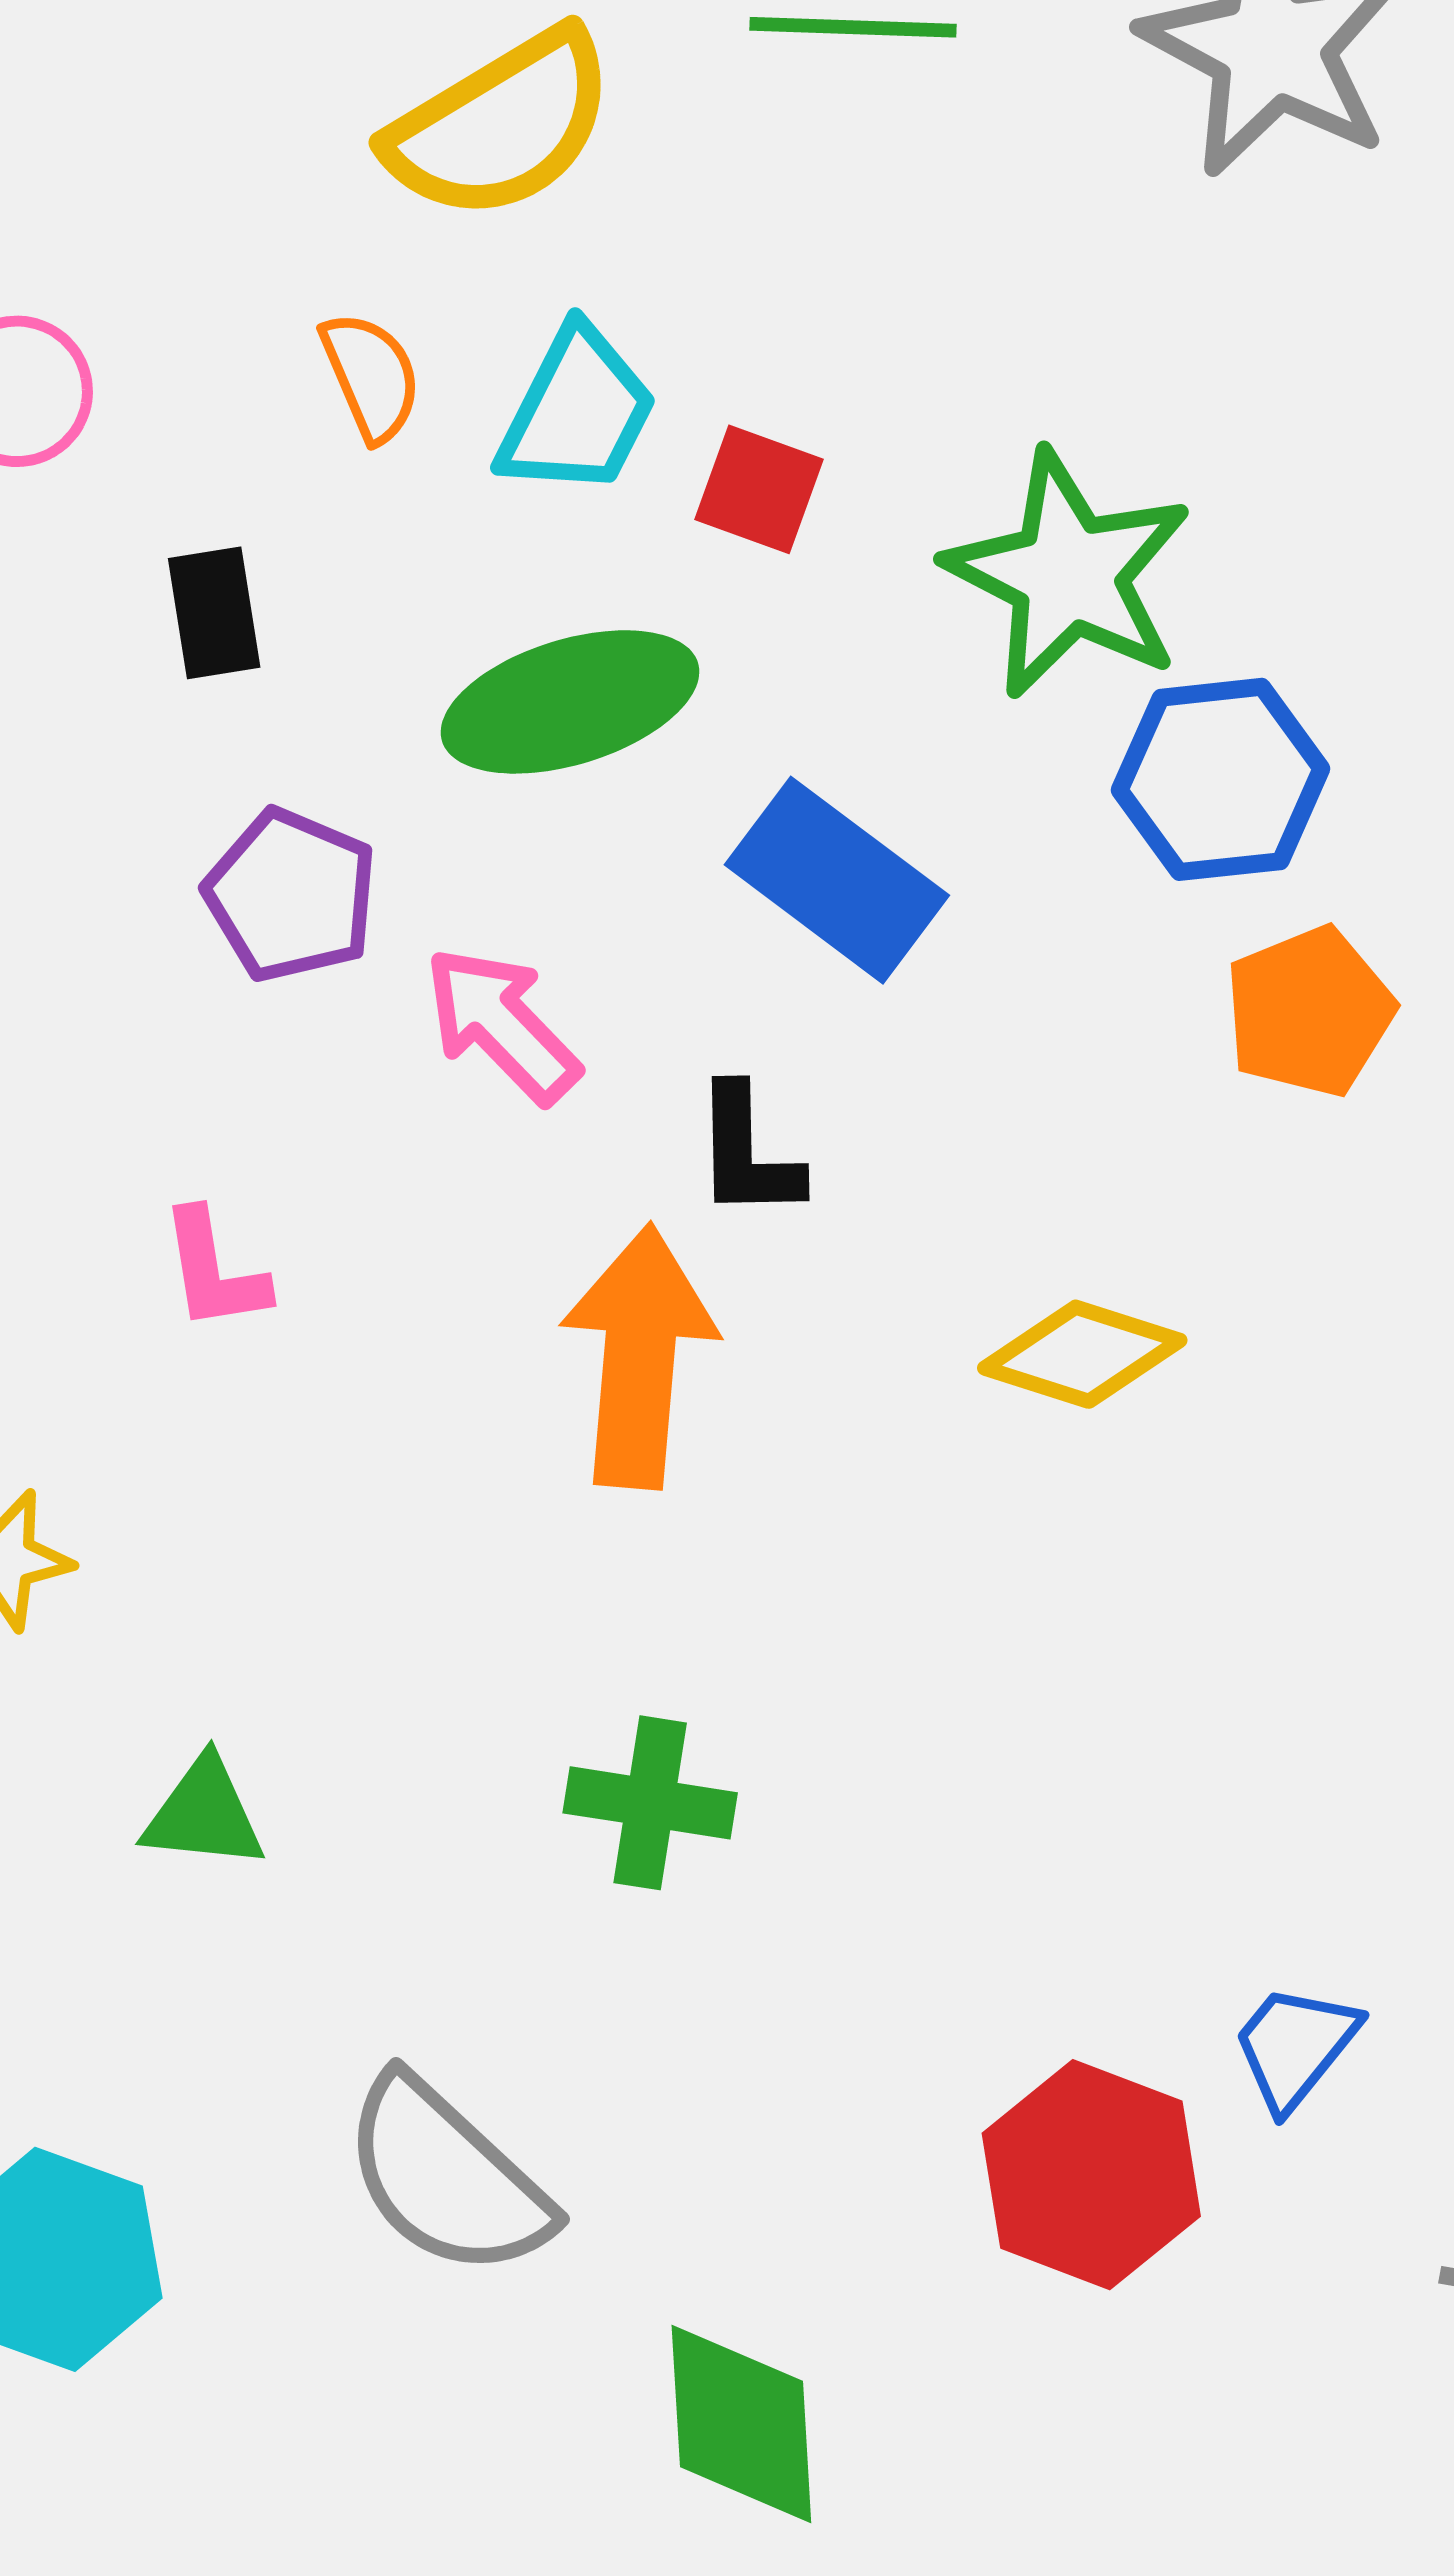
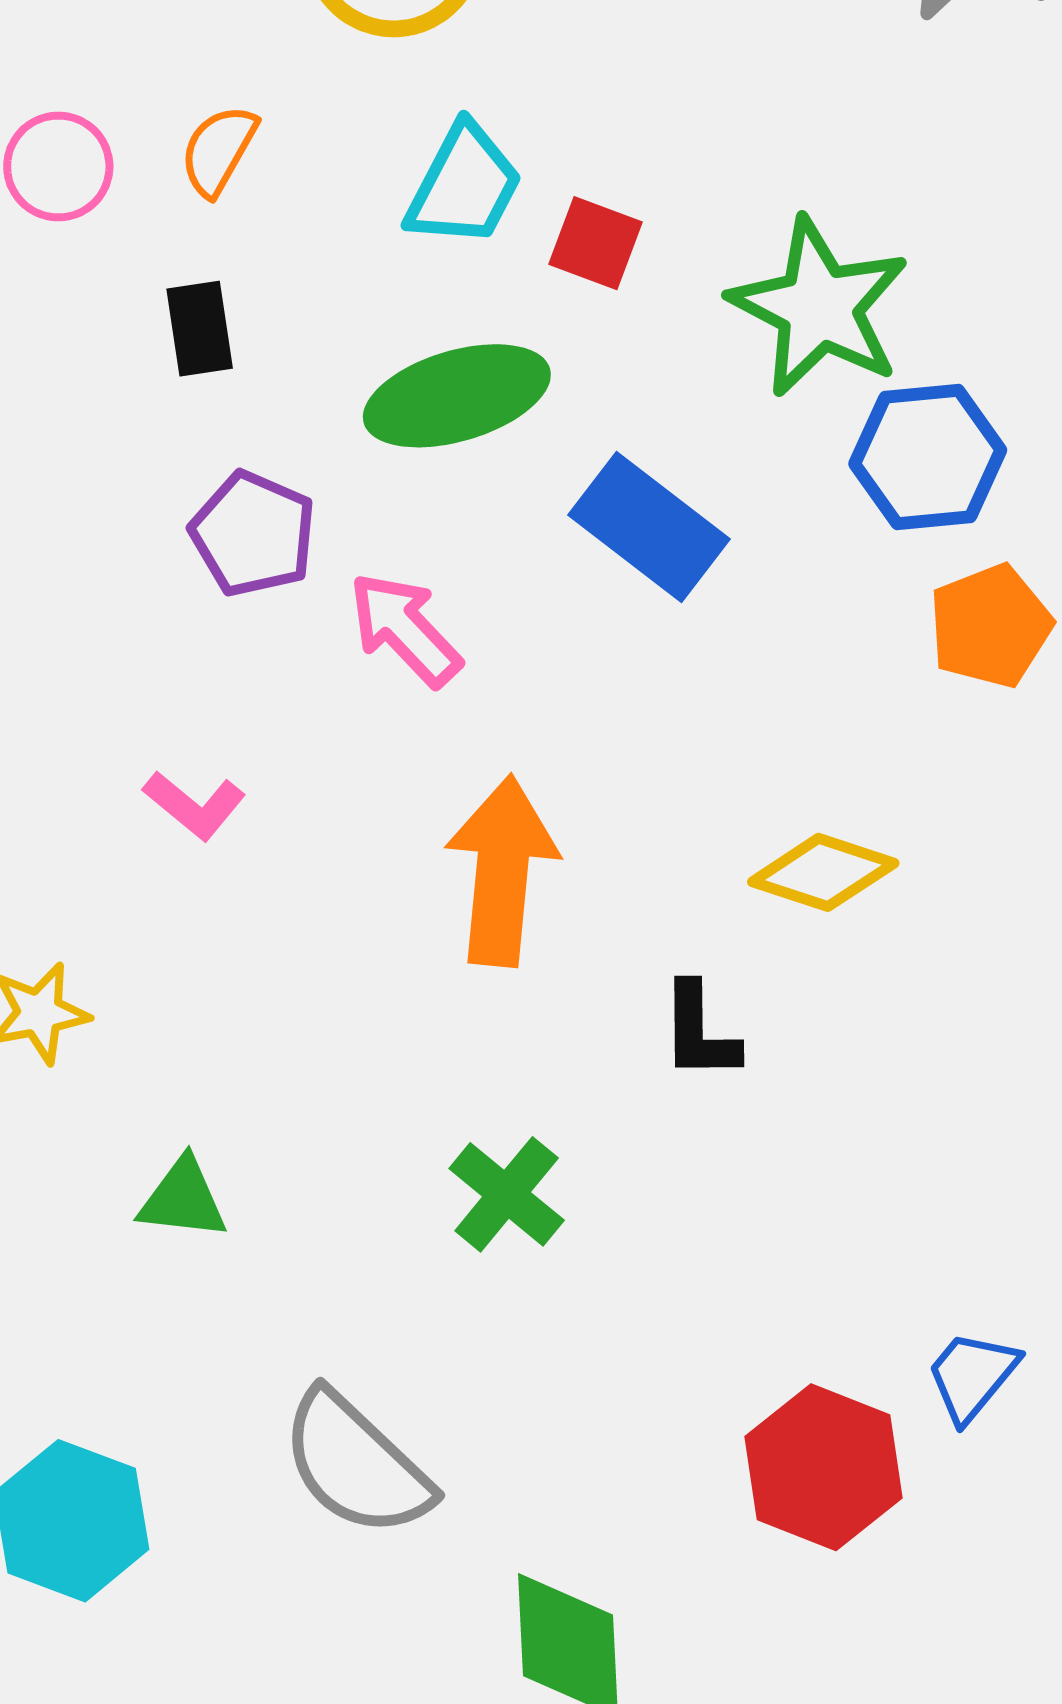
orange semicircle: (371, 376) -> (219, 150), moved, turned -128
black L-shape: (747, 1153) -> (699, 1031), moved
pink L-shape: (214, 1270) -> (194, 805), turned -42
green cross: (650, 1803) -> (507, 1194), turned 30

